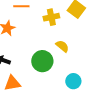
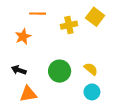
yellow semicircle: (62, 46) -> (91, 69), moved

